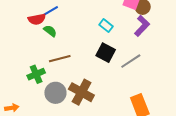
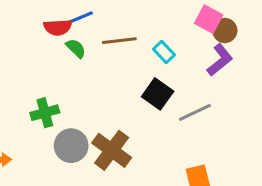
brown line: (60, 59) -> (119, 41), moved

